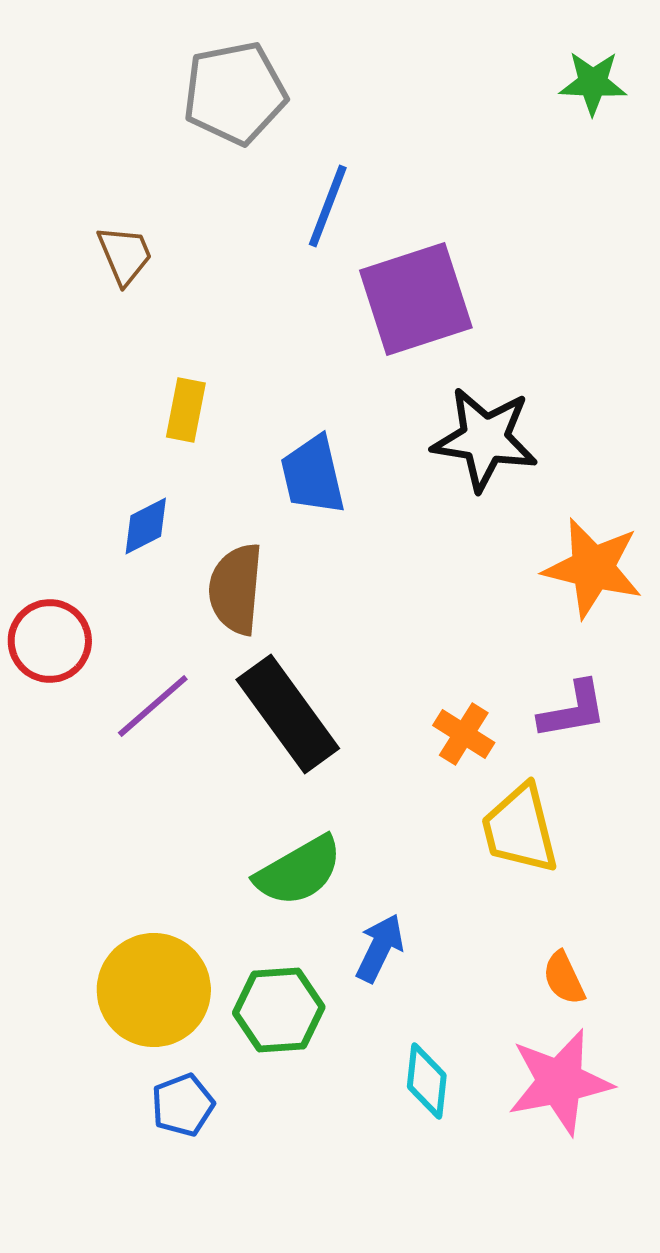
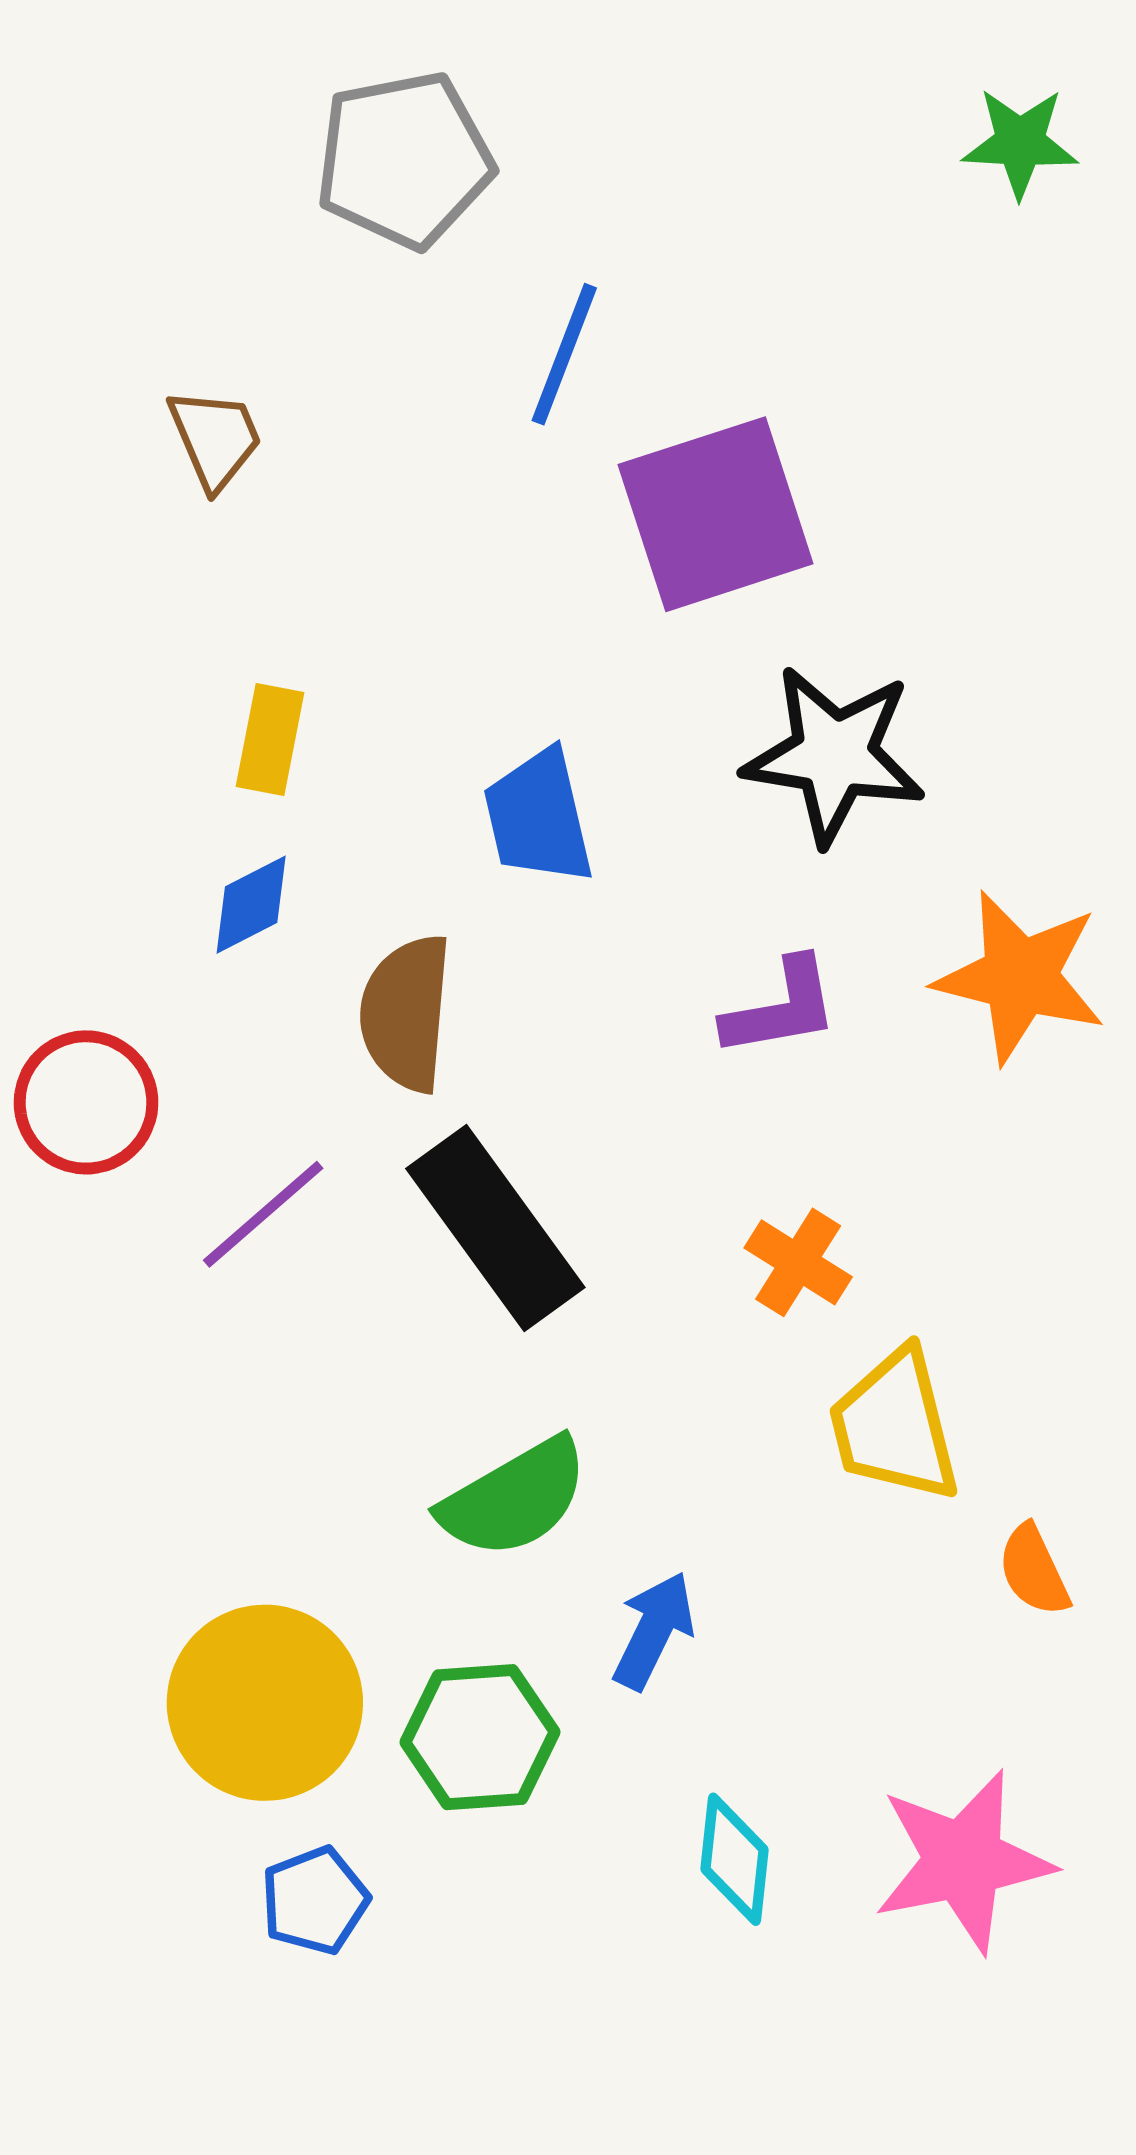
yellow rectangle: (186, 410) -> (270, 740), moved
purple L-shape: (573, 710) -> (781, 1008), moved
orange semicircle: (564, 978) -> (1034, 1570), moved

